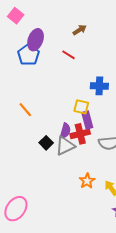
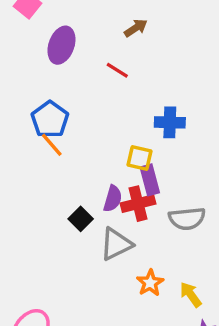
blue pentagon: (28, 55) -> (50, 119), moved
orange line: (25, 110) -> (52, 145), moved
gray triangle: (65, 146) -> (116, 244), moved

